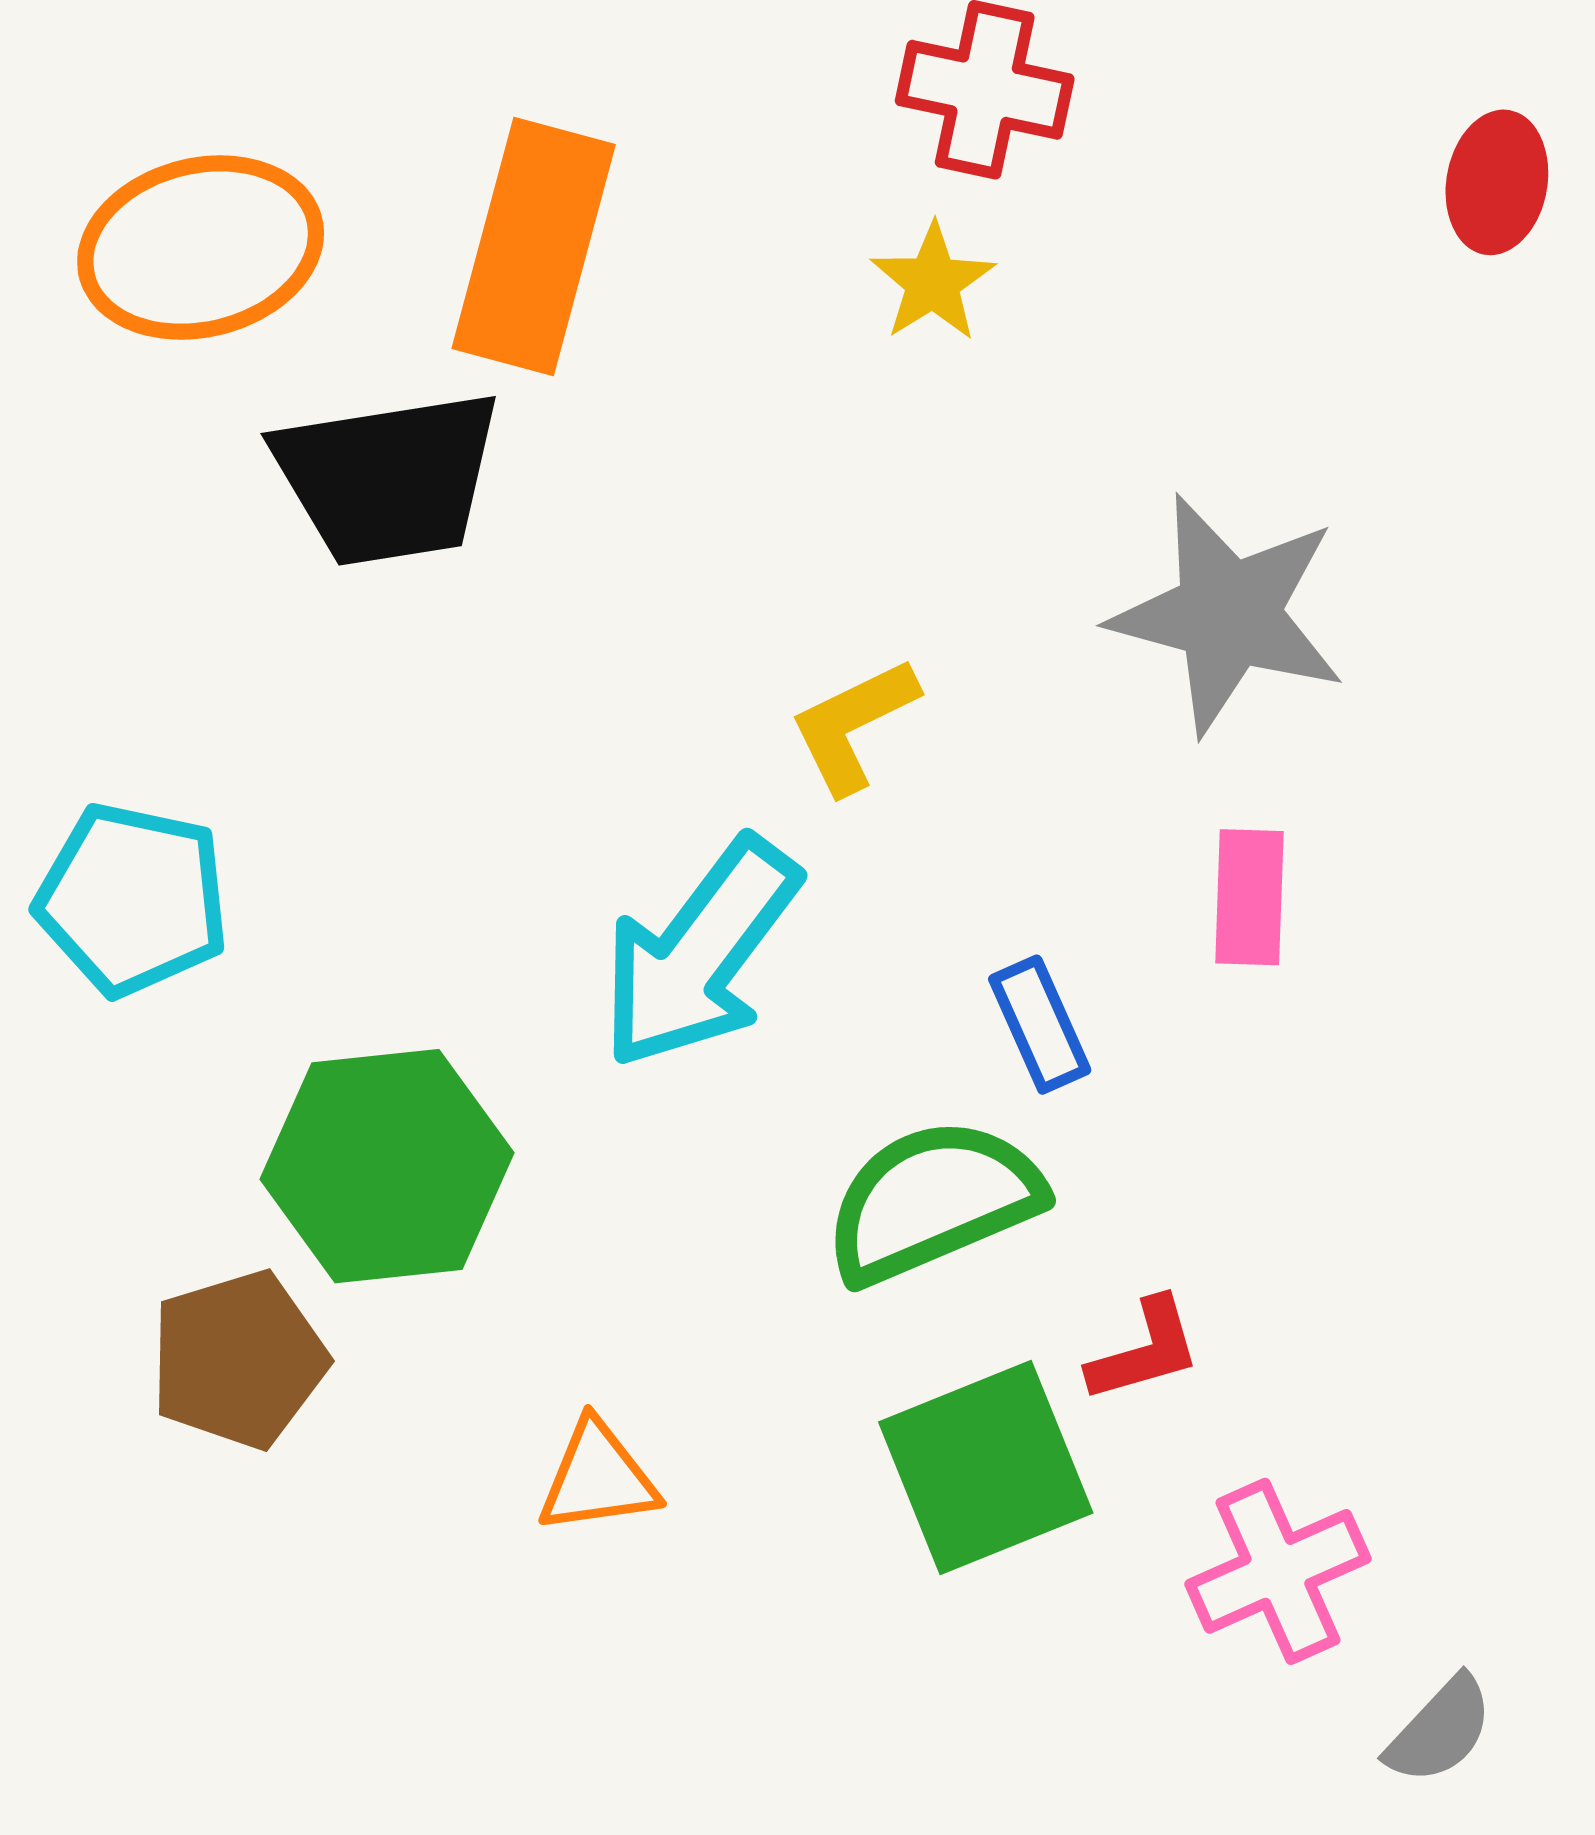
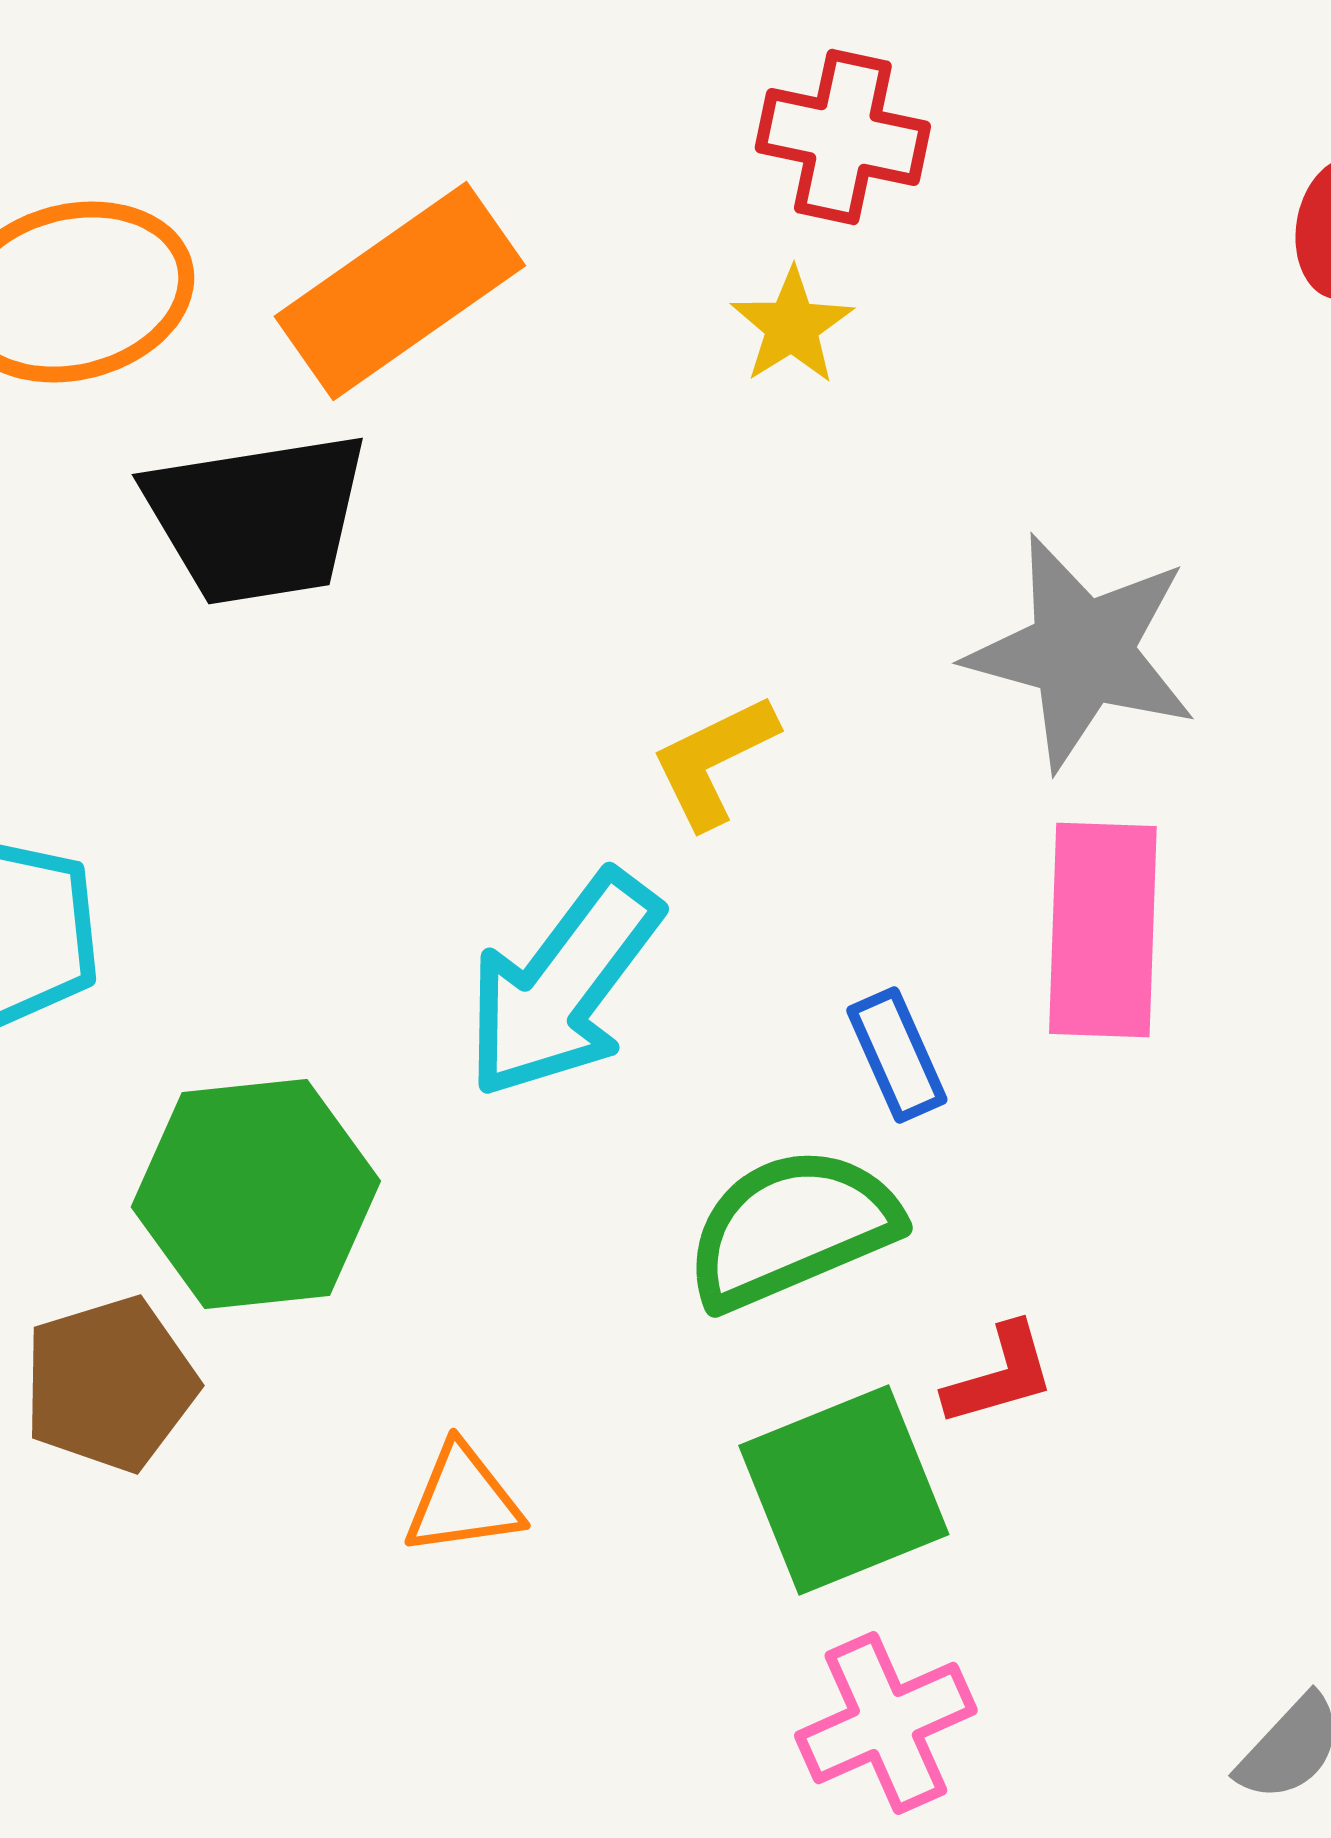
orange rectangle: (534, 247) -> (400, 291), turned 40
pink rectangle: (1249, 897) -> (1103, 930), size x1.6
pink cross: (1278, 1571) -> (886, 1723), moved

